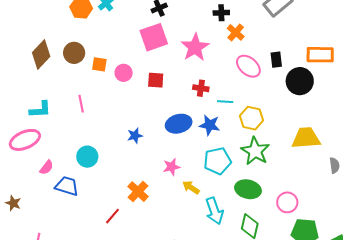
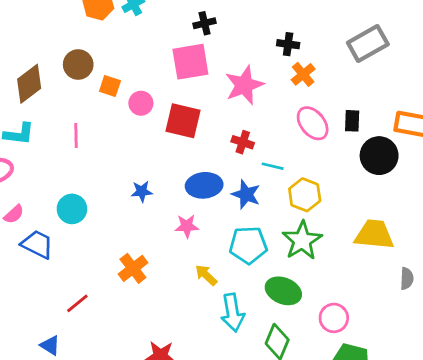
brown diamond: (41, 55) -> (29, 84), moved
red square: (156, 80) -> (183, 121), size x1.5
pink star: (172, 167) -> (187, 226), moved
red line: (113, 216) -> (77, 303), moved

